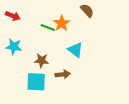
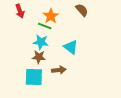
red arrow: (13, 16) -> (20, 11), moved, turned 48
orange star: (62, 23) -> (51, 16), moved
cyan star: (14, 47) -> (41, 42), moved

